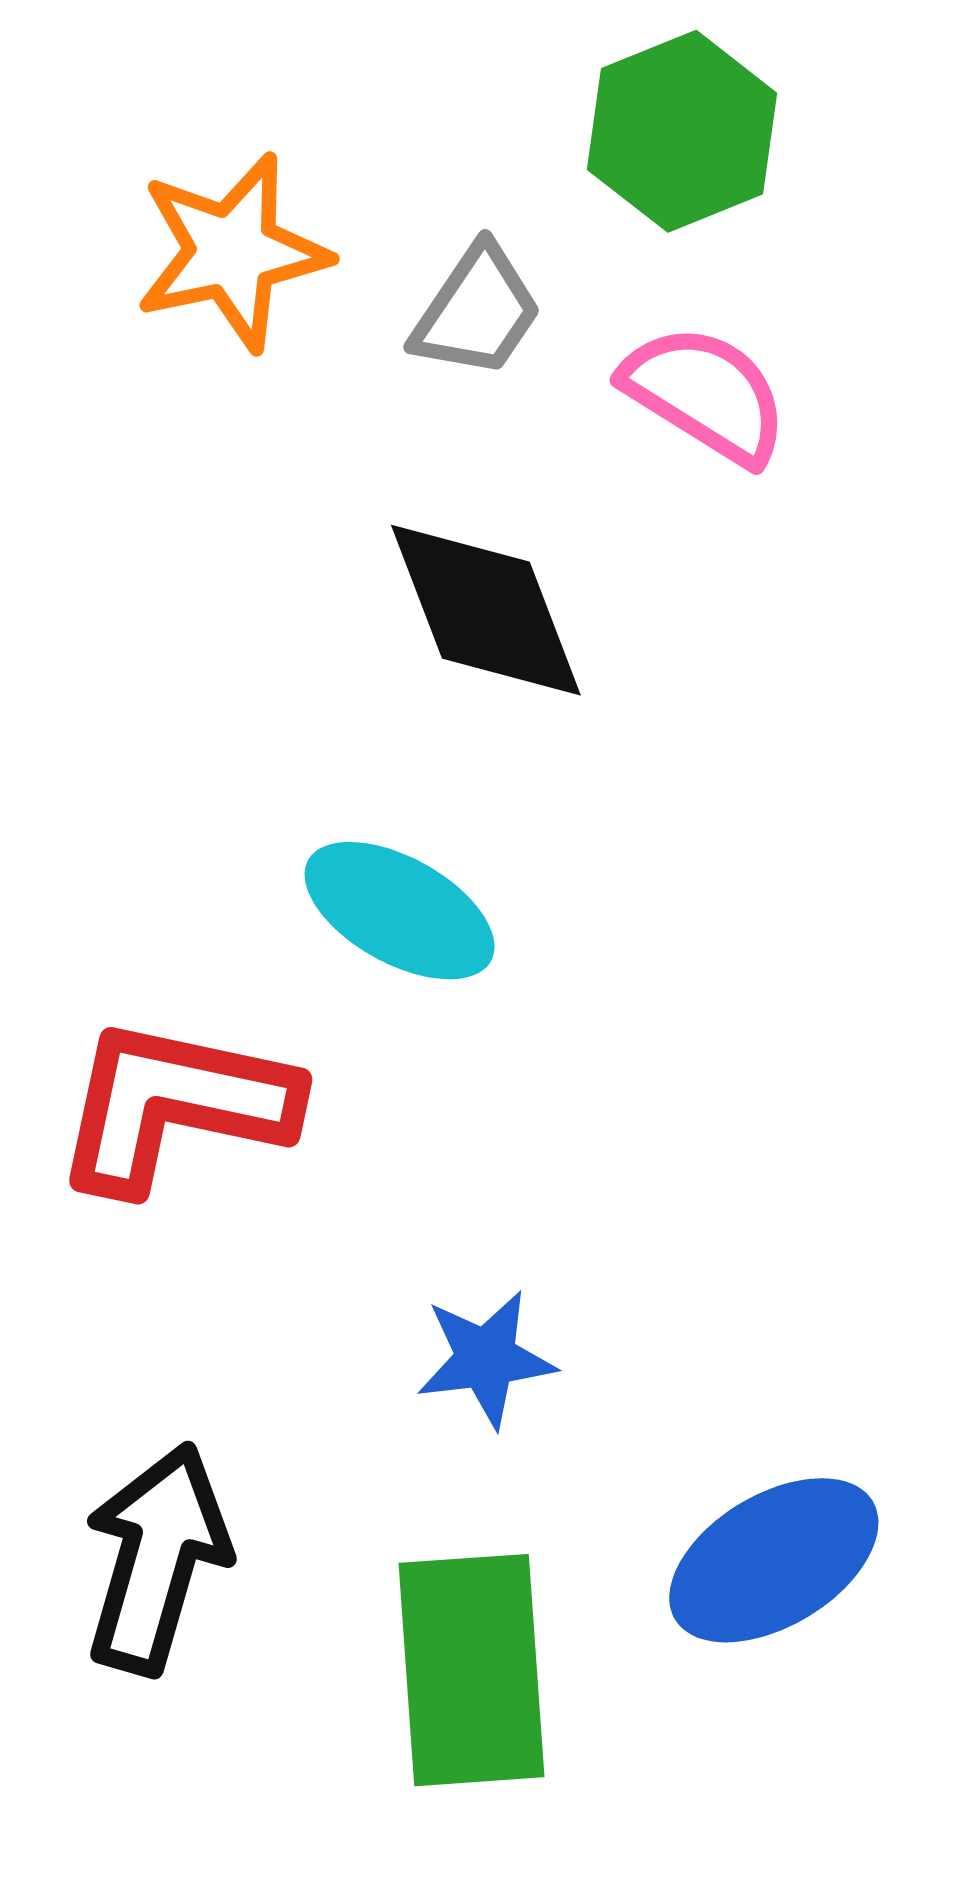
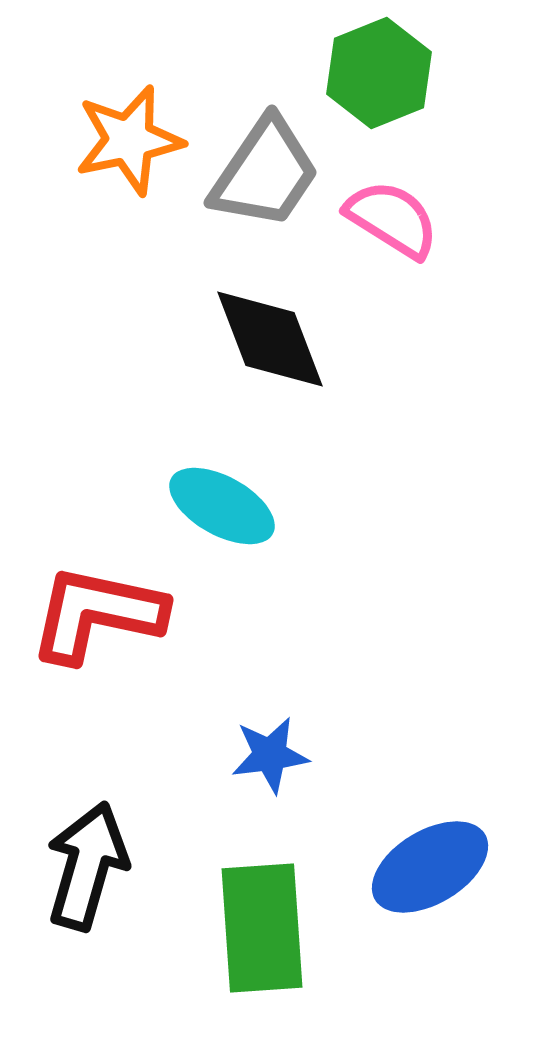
gray trapezoid: (477, 311) -> (265, 173), size x1.5

